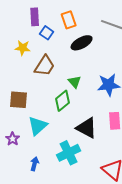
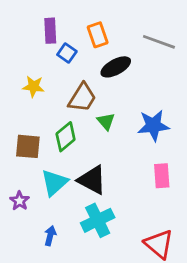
yellow star: (23, 48) -> (33, 86), moved
brown trapezoid: (45, 66) -> (82, 98), moved
green diamond: (63, 101) -> (66, 137), moved
black triangle: (87, 128) -> (92, 180), moved

